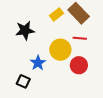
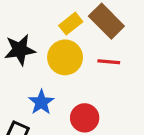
yellow circle: (60, 50) -> (65, 57), moved
red circle: (79, 65) -> (85, 118), moved

